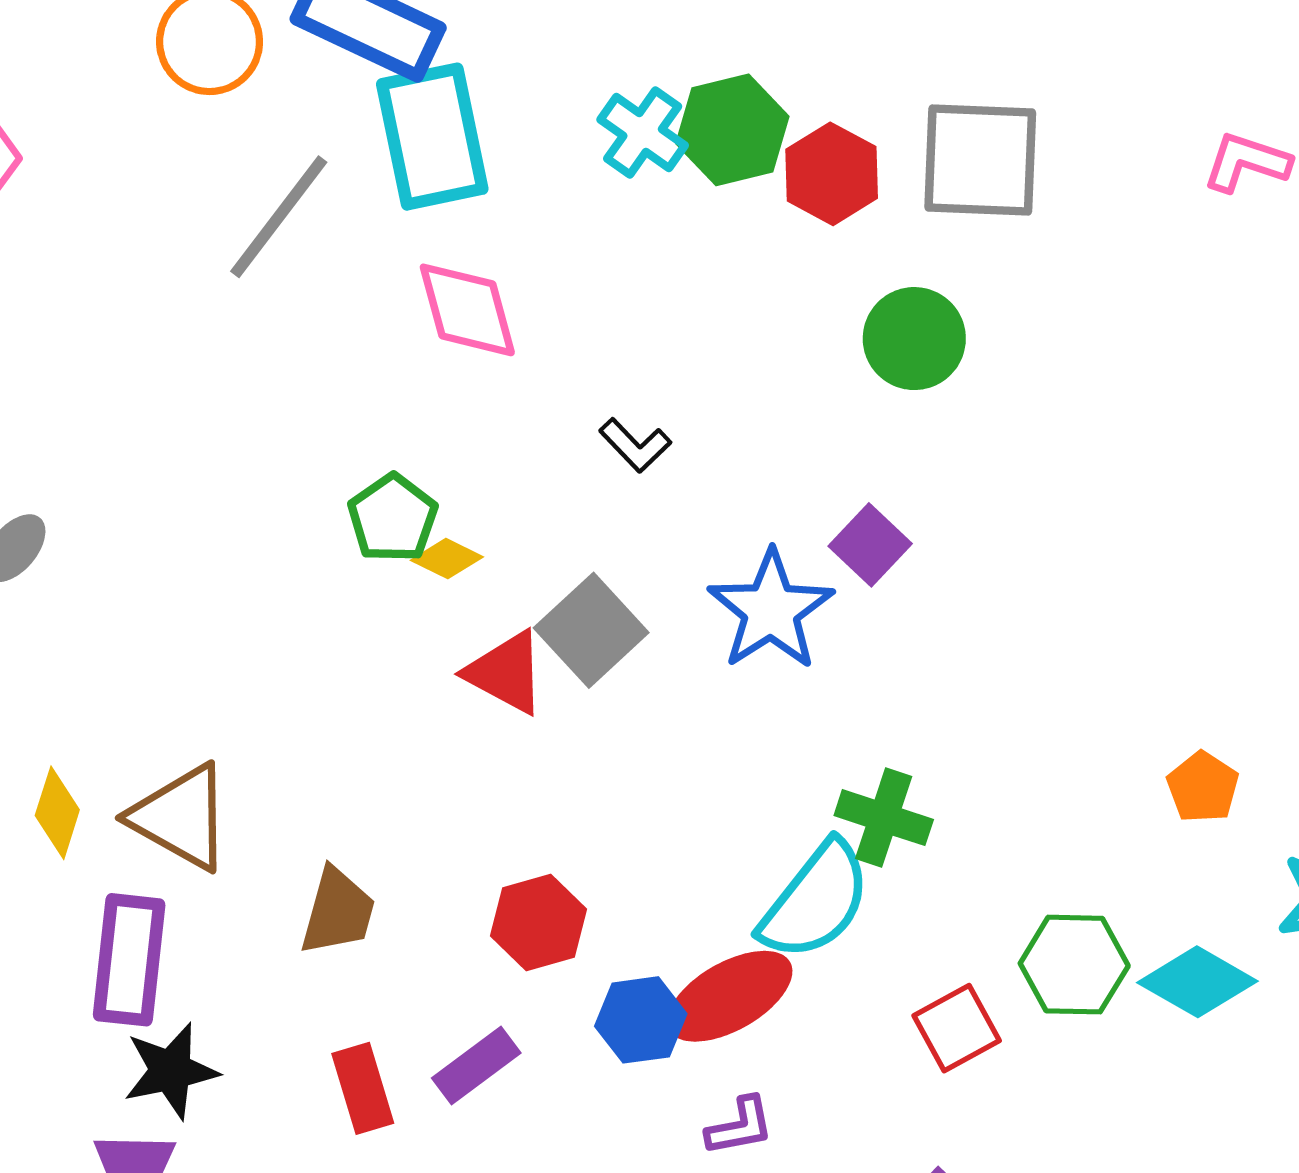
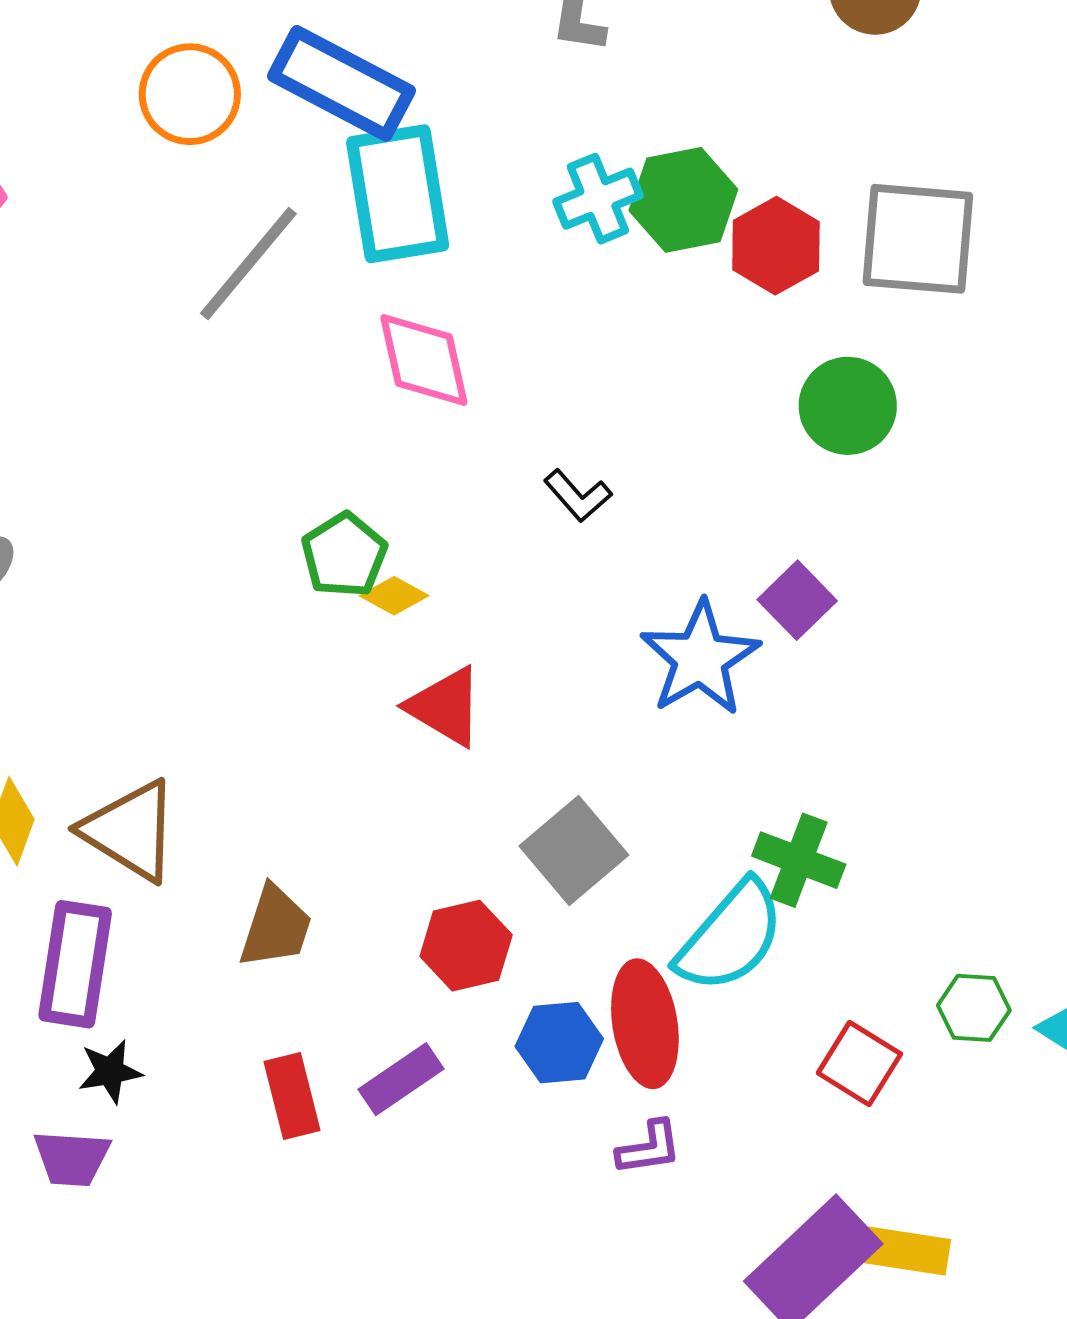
cyan cross: (643, 133) -> (598, 199), turned 30
gray square: (591, 630) -> (574, 850), moved
green hexagon: (1074, 965) -> (974, 1008), size x0.7
red ellipse: (730, 996) -> (645, 1024), turned -72
red square: (957, 1028) -> (859, 1063), turned -32
black star: (171, 1071) -> (110, 1071), size x0.7

